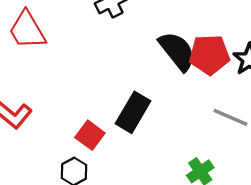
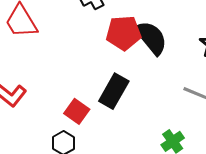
red pentagon: (209, 55) -> (124, 33), moved

